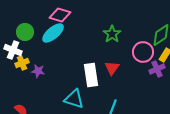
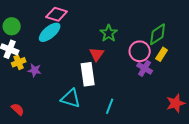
green circle: (25, 32) -> (12, 26), moved
red triangle: (112, 68) -> (97, 54), moved
purple cross: (157, 69) -> (145, 68), moved, turned -35

